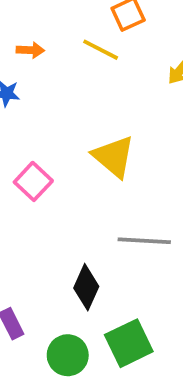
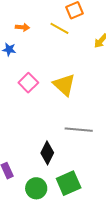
pink square: (33, 181) -> (28, 83), moved

